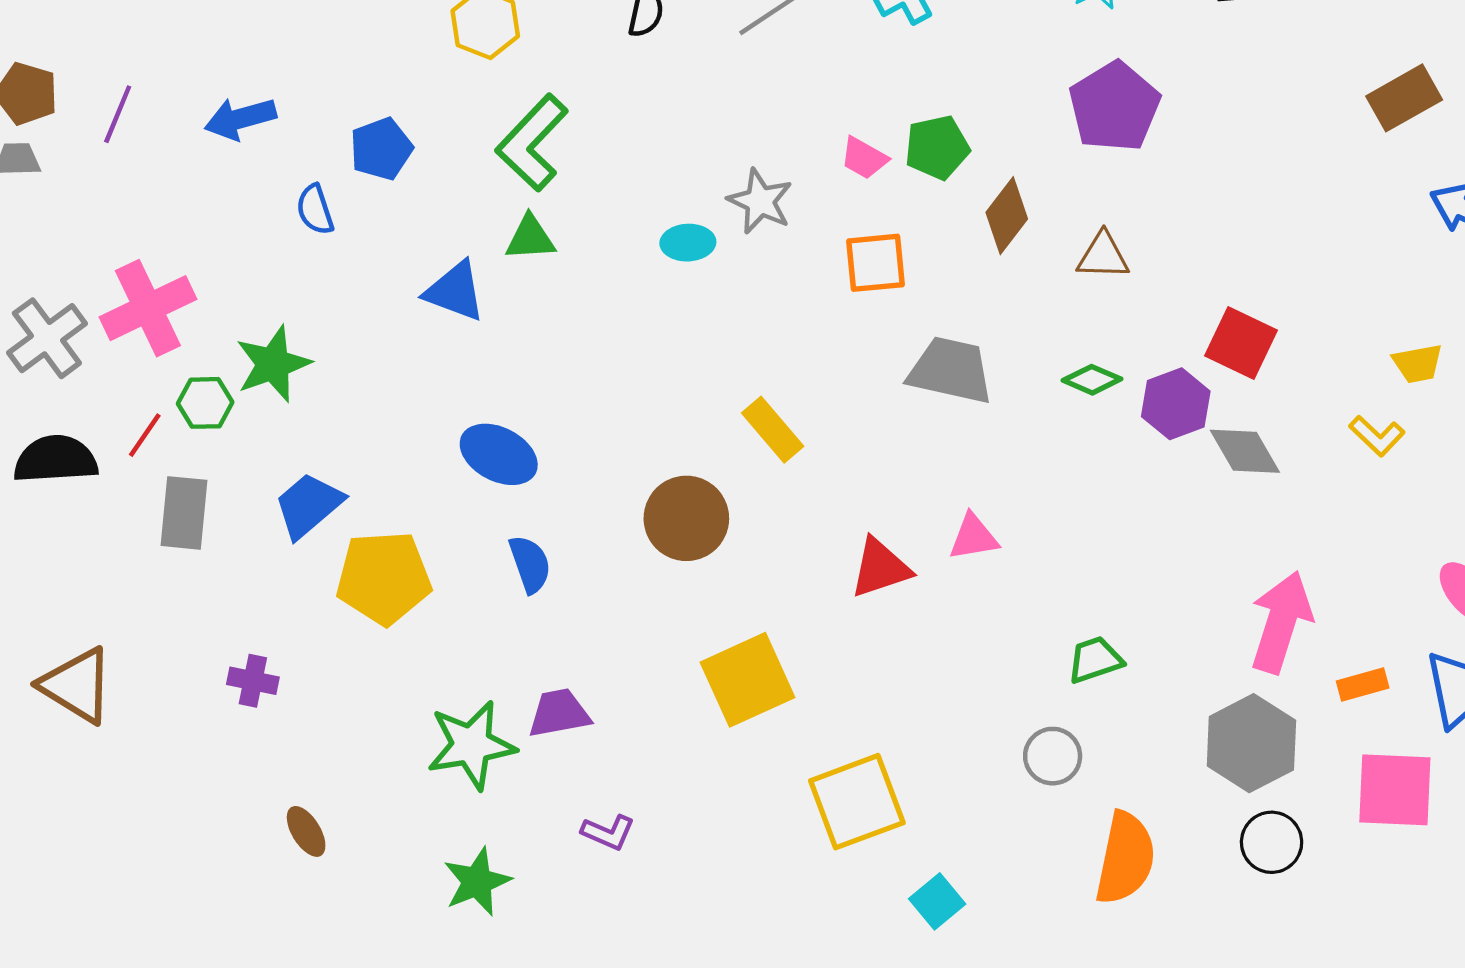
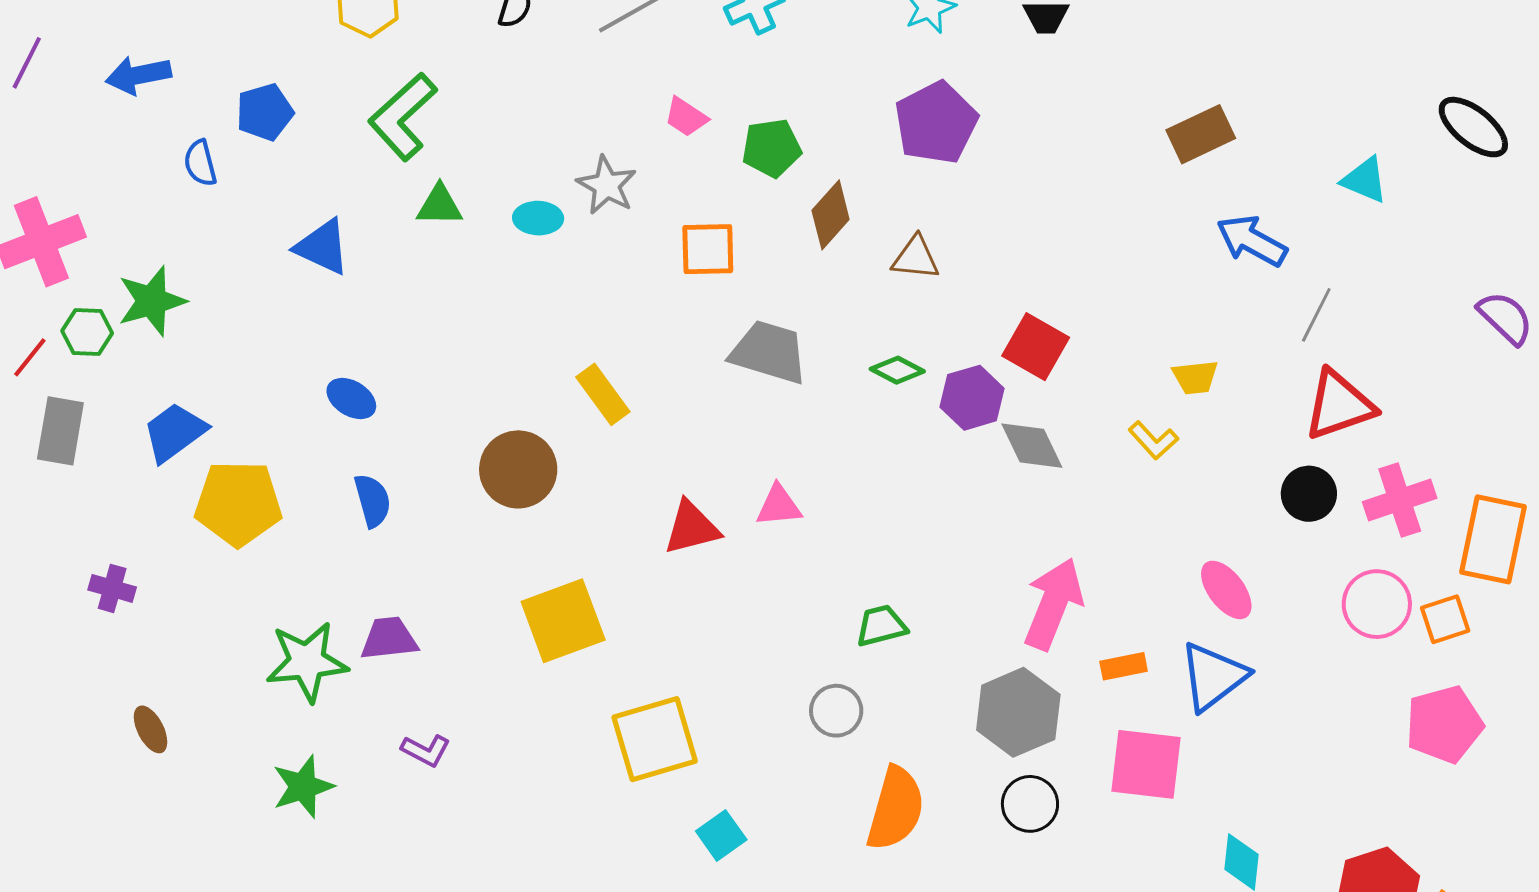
pink trapezoid: (864, 158) -> (686, 117), moved
green triangle: (530, 238) -> (440, 205), moved
blue ellipse: (499, 454) -> (351, 398), size x0.7

